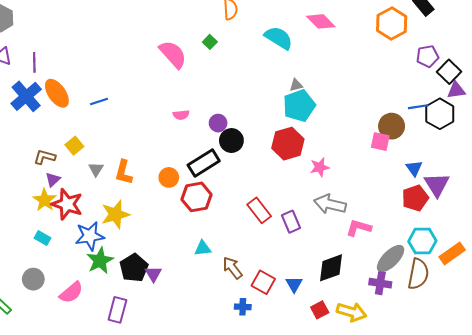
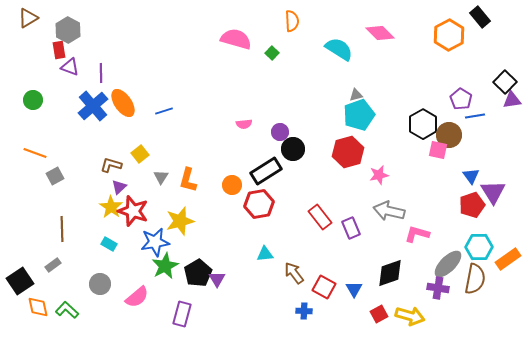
pink semicircle: (173, 54) -> (236, 39), moved, turned -32
purple pentagon: (427, 56) -> (461, 99), moved, turned -30
black hexagon: (440, 114) -> (423, 124), moved

